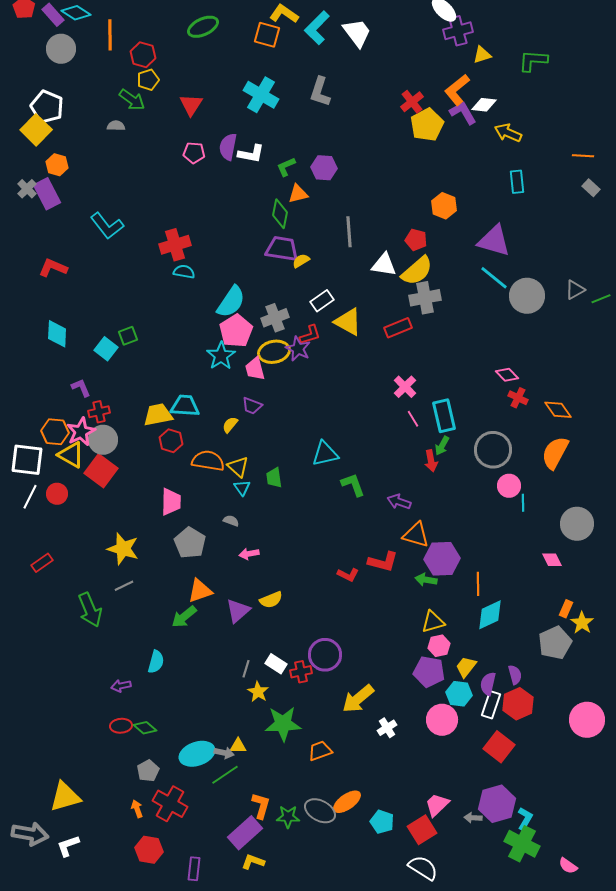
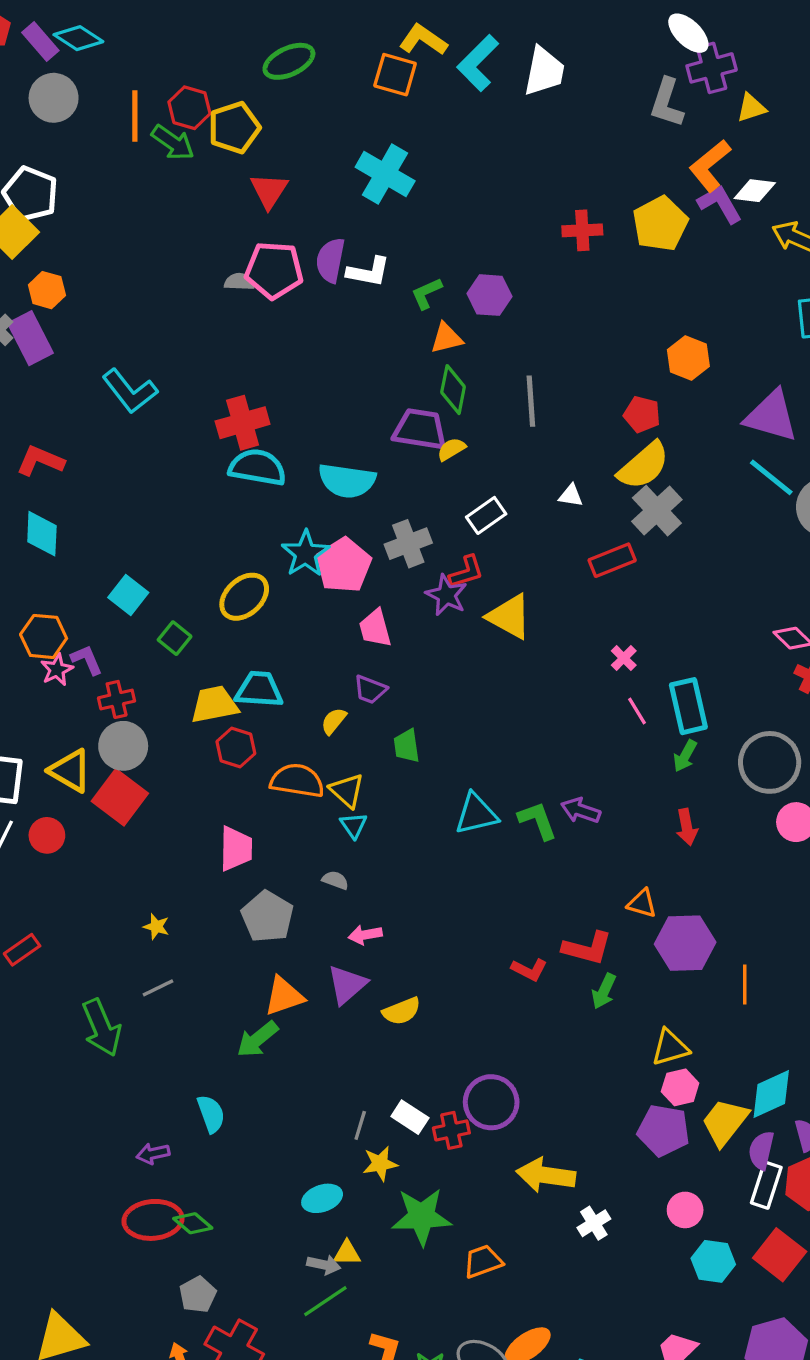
white trapezoid: (357, 33) -> (544, 71), turned 48
orange line: (110, 35) -> (135, 116), moved
yellow pentagon: (148, 80) -> (234, 128), moved, size x1.4
gray L-shape: (320, 92) -> (667, 103), moved
green arrow: (132, 100) -> (173, 143), moved
red cross: (412, 102) -> (582, 230), moved, turned 35
gray semicircle: (116, 126) -> (239, 282), moved
pink pentagon: (194, 153) -> (274, 270), size x1.6
green diamond: (280, 214) -> (453, 390), moved
white triangle: (384, 265) -> (571, 496), moved, size x0.6
cyan semicircle: (184, 272) -> (257, 467), size x1.6
gray cross: (425, 298) -> (657, 511), turned -32
cyan semicircle: (231, 302) -> (347, 481), moved, turned 64
yellow triangle: (348, 322) -> (509, 617), moved
cyan diamond: (57, 334) -> (42, 534), moved
green square: (128, 336) -> (175, 638), moved, turned -30
yellow ellipse: (274, 352) -> (244, 597), moved, turned -32
cyan star: (221, 356) -> (306, 554), moved
pink cross: (405, 387) -> (624, 658), size x0.7
orange hexagon: (55, 432) -> (44, 636), moved
pink star: (81, 432) -> (57, 670), moved, size x0.7
cyan triangle: (325, 454) -> (476, 814), moved
red arrow: (431, 461) -> (687, 827), moved
green trapezoid: (274, 478) -> (407, 746), moved
purple arrow: (399, 502) -> (581, 811), moved
orange triangle: (416, 535) -> (642, 903), size x0.7
yellow star: (123, 549) -> (156, 927), size x0.5
green arrow: (426, 580) -> (604, 991), moved, turned -75
purple triangle: (238, 611) -> (347, 985), moved
cyan diamond: (490, 615) -> (771, 1094), moved
cyan semicircle: (156, 662) -> (211, 1114), turned -35
yellow trapezoid: (466, 667) -> (725, 1122), size x1.4
yellow star: (258, 692) -> (380, 1164), turned 30
cyan hexagon: (459, 694) -> (713, 1261), moved
yellow arrow: (358, 699) -> (546, 1175), turned 48
pink circle: (442, 720) -> (685, 1210), size x0.7
red ellipse: (121, 726) -> (153, 1220), size x1.6
cyan ellipse: (197, 754) -> (322, 1198), moved, size x0.7

